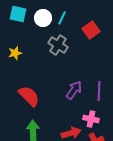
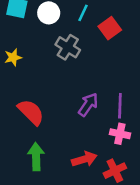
cyan line: (62, 18) -> (83, 13), moved
pink cross: (91, 119) -> (120, 134), moved

